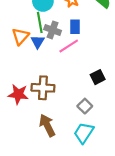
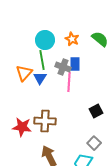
gray cross: (53, 30) -> (63, 67), moved
pink line: (69, 46) -> (69, 82), turned -54
gray square: (85, 106) -> (94, 143), moved

